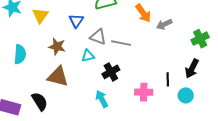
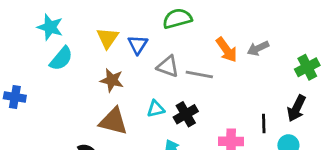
orange arrow: (143, 13) -> (227, 50), moved
yellow triangle: (40, 15) -> (108, 38), moved
cyan semicircle: (20, 54) -> (61, 59), moved, turned 36
cyan triangle: (88, 56) -> (156, 109), moved

